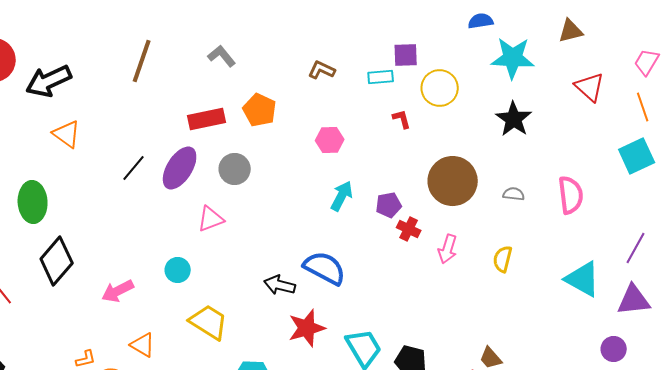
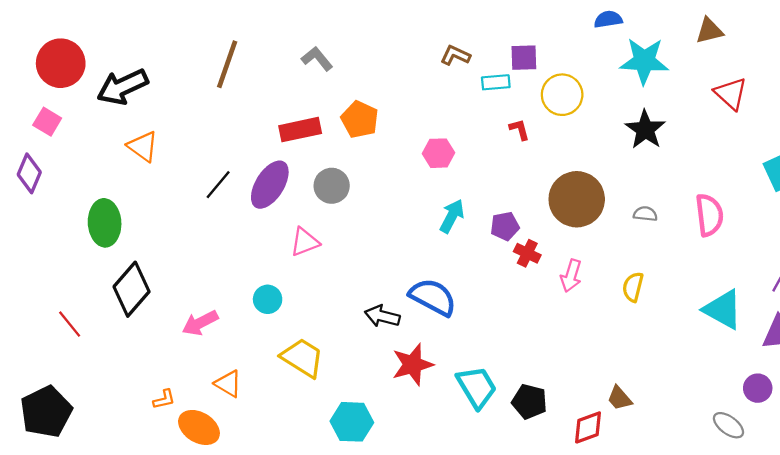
brown L-shape: (322, 70) -> (455, 55), moved

